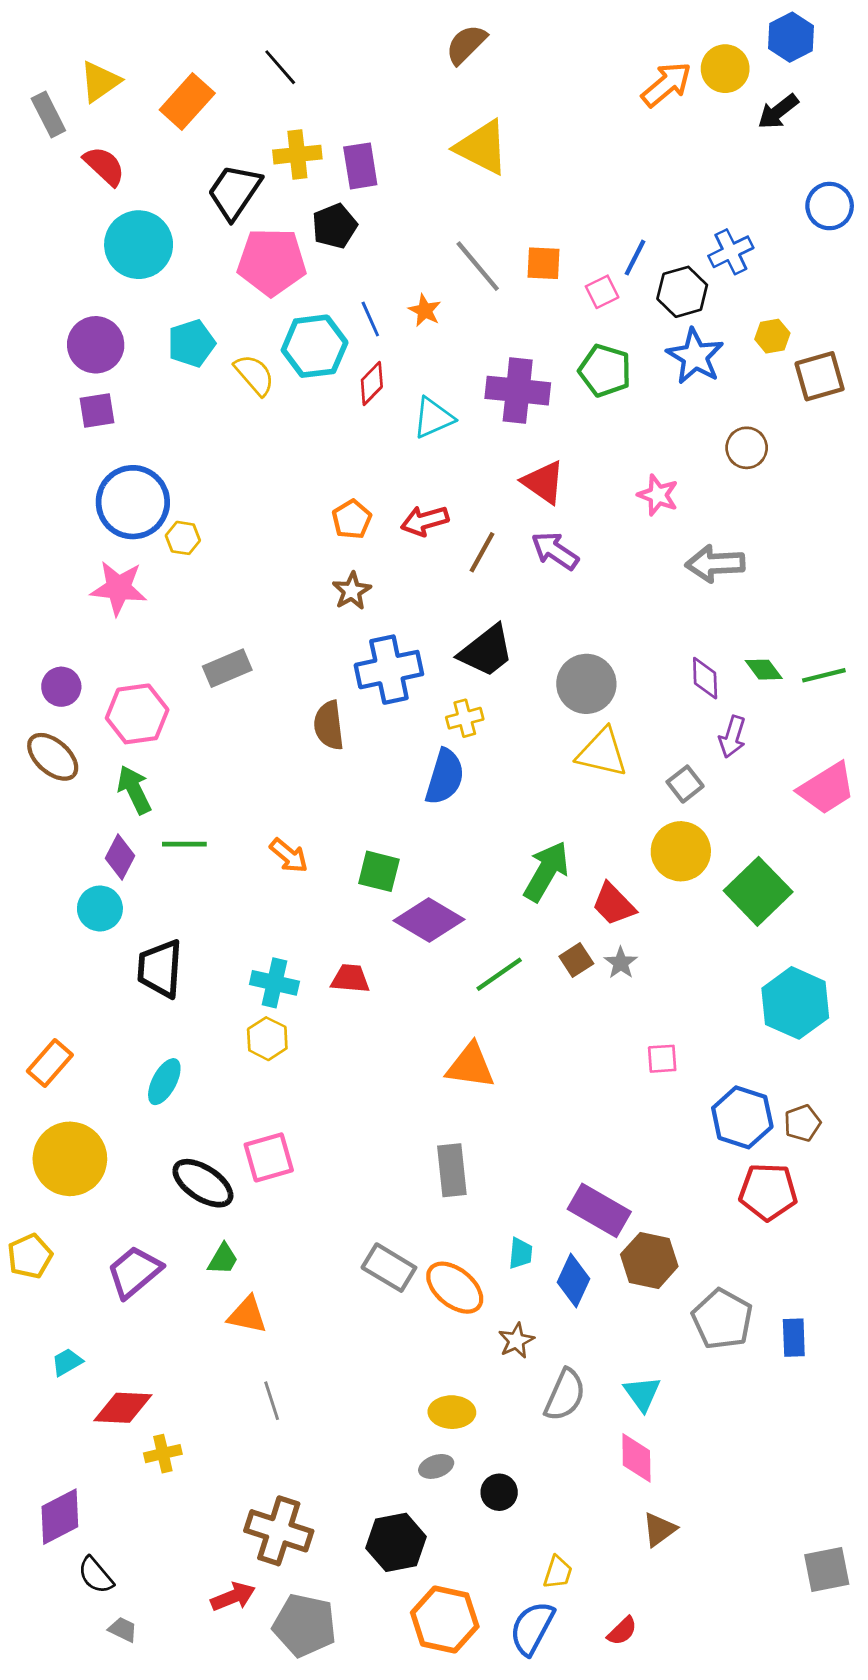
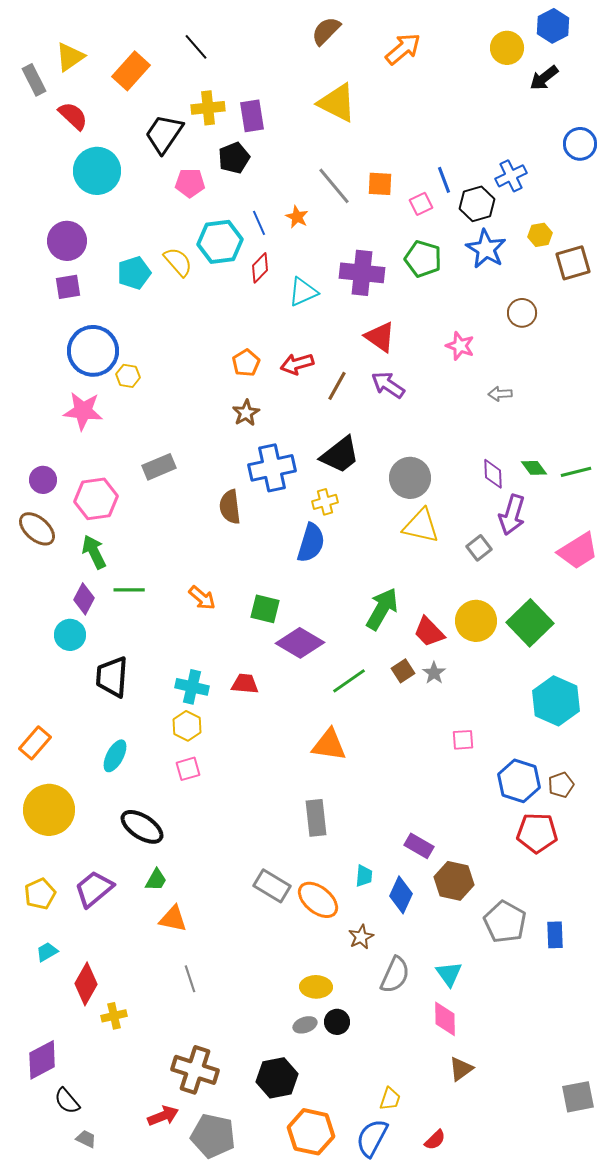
orange arrow: (666, 84) -> (403, 49), moved
blue line: (635, 258) -> (444, 180), turned -48
pink pentagon: (272, 262) -> (190, 183), size x0.6
cyan pentagon: (191, 343) -> (134, 273), moved
gray arrow: (715, 564) -> (500, 394), size x0.6
purple arrow: (732, 737) -> (512, 515), size x1.4
yellow circle: (681, 851) -> (476, 621), moved
pink square: (269, 1157) -> (188, 769), moved, size x0.7
purple rectangle: (599, 1210) -> (419, 846), size x0.7
yellow pentagon: (30, 1256) -> (40, 894), moved
red diamond: (123, 1408) -> (86, 984), turned -63
black circle: (499, 1492) -> (337, 1022), moved

